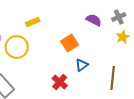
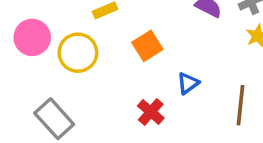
orange square: (70, 43) -> (147, 46), moved

